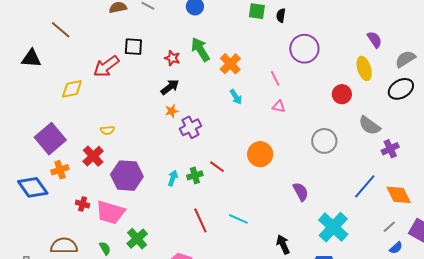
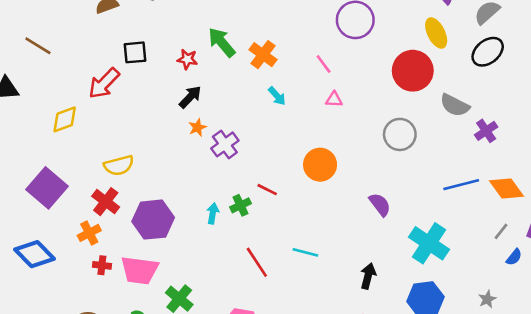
red circle: (342, 94) -> (413, 71), size x1.6
yellow semicircle: (107, 130) -> (119, 165), size x1.6
orange cross: (60, 170) -> (89, 233), moved
blue line: (365, 186) -> (461, 185), turned 44
black arrow: (283, 244) -> (368, 276), turned 48

